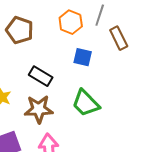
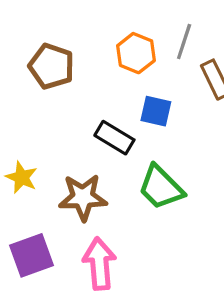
black rectangle: (41, 76) -> (114, 138), moved

